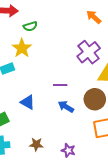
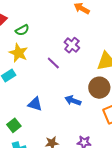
purple cross: (89, 52) -> (72, 45), moved, size x0.7
purple line: (60, 85) -> (53, 63), moved, turned 56

